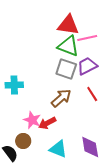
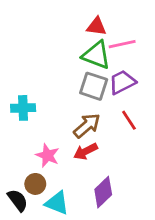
red triangle: (68, 25) -> (96, 26), size x0.7
red arrow: (47, 123) -> (86, 151), moved
purple diamond: (90, 147) -> (103, 192), moved, turned 55
cyan triangle: (58, 149) -> (57, 203), moved

